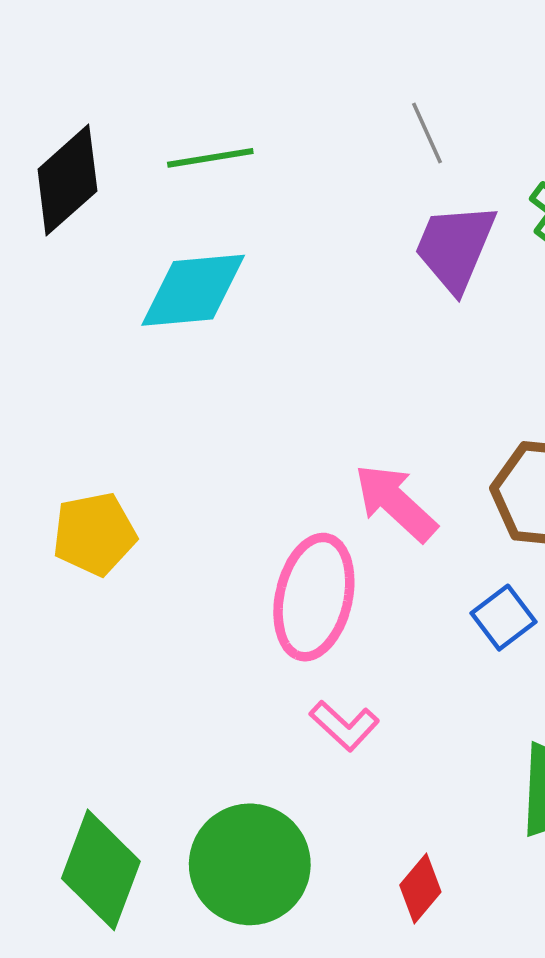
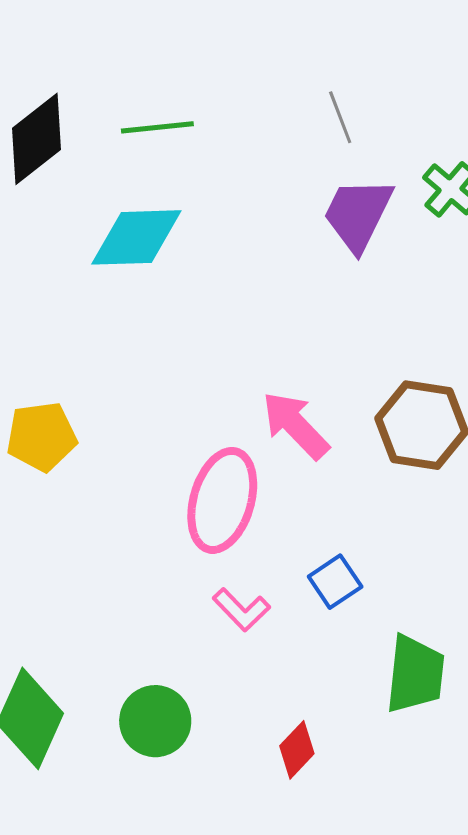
blue square: (504, 618) -> (335, 582), moved
green circle: (250, 864) -> (155, 721), size x0.7

